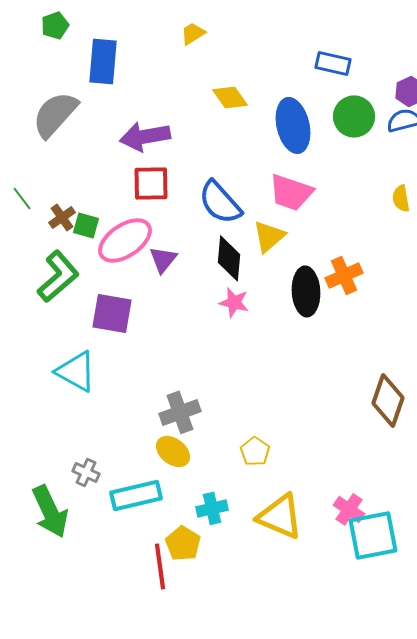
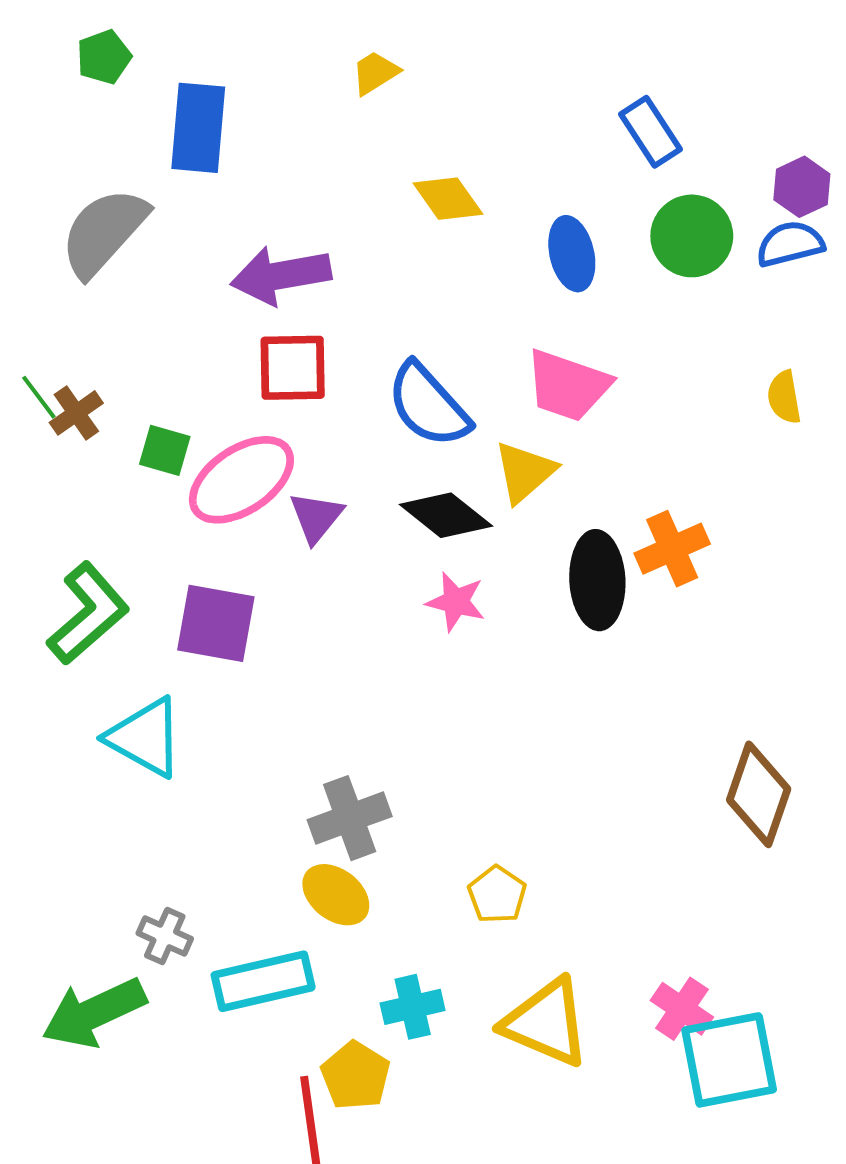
blue rectangle: (333, 63) -> (650, 132), turned 44
blue ellipse: (293, 125) -> (572, 254), size x0.7
brown cross: (62, 217) -> (76, 413), moved
black diamond: (229, 258) -> (446, 515), turned -57
green L-shape: (58, 276) -> (88, 614), moved
green arrow: (50, 511) -> (94, 1013), turned 90

